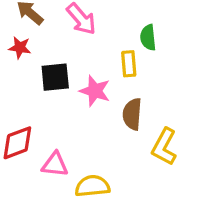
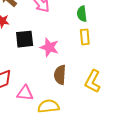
yellow rectangle: (129, 64) -> (85, 37), moved
brown semicircle: (132, 114) -> (60, 75), moved

